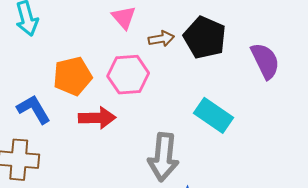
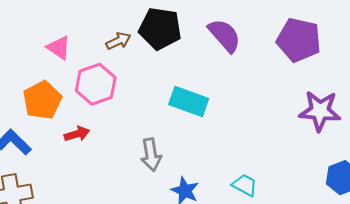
pink triangle: (124, 17) -> (59, 48), moved
red arrow: (97, 118) -> (77, 134), size x0.7
gray arrow: (163, 157) -> (151, 155), size x0.7

